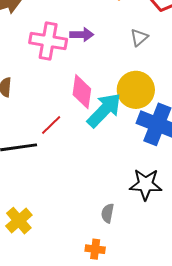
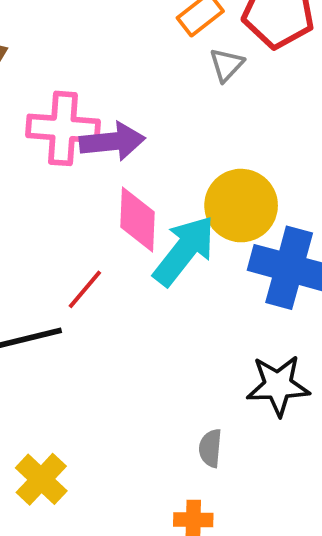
purple arrow: (82, 35) -> (112, 141), moved, size x1.4
gray triangle: (139, 37) -> (227, 65), moved

